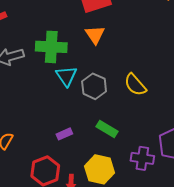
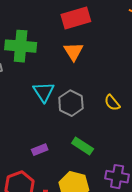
green cross: (51, 47) -> (21, 46), moved
yellow semicircle: (135, 85) -> (112, 103), size x0.7

